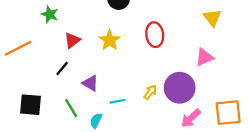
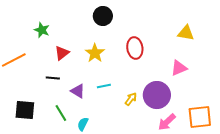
yellow triangle: (212, 18) -> (186, 33), turned -42
black line: (62, 69) -> (53, 78), turned 56
cyan line: (117, 101) -> (104, 86), moved

